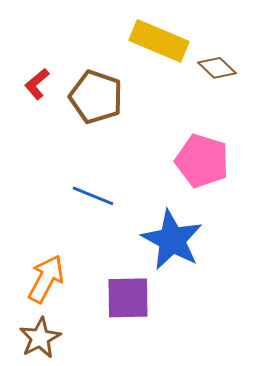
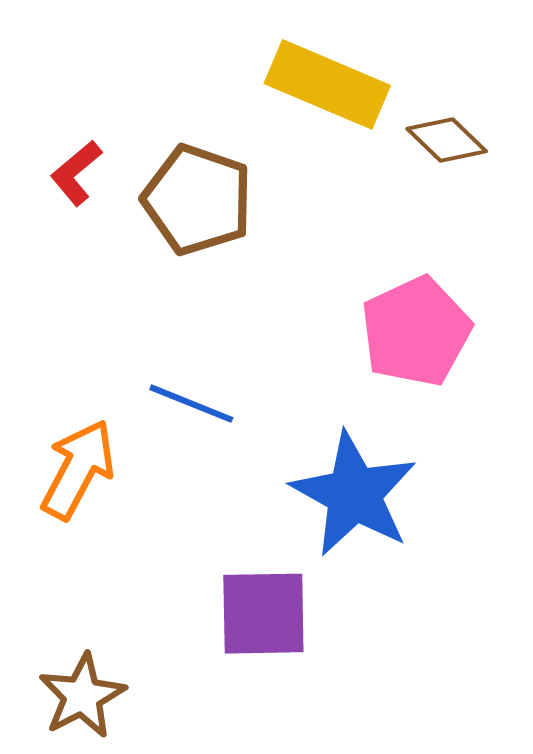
pink pentagon: (202, 161) -> (416, 331), turned 30
orange arrow: (46, 279) -> (78, 469), moved

